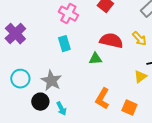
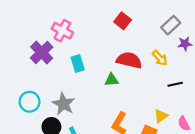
pink cross: (68, 14) -> (62, 31), moved
purple cross: (15, 34) -> (42, 53), moved
yellow triangle: (140, 77) -> (161, 116), moved

